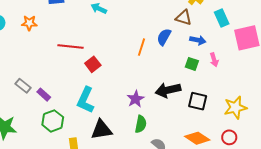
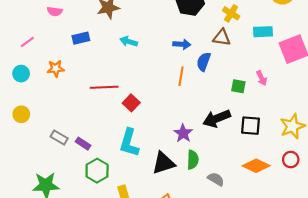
cyan rectangle: (222, 18) -> (263, 32), turned -60
blue arrow: (198, 40) -> (182, 44), moved
black triangle: (101, 130) -> (163, 163), moved

